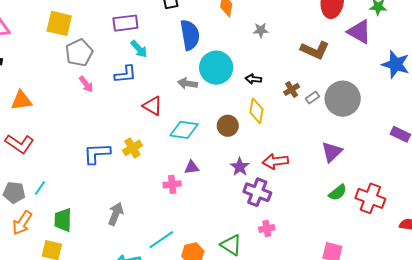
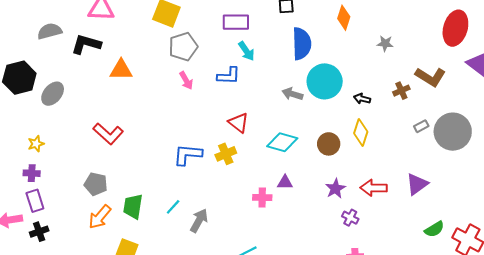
gray star: (261, 30) -> (385, 43), moved
brown cross: (292, 89) -> (401, 91), moved
orange triangle: (21, 100) -> (121, 70), moved
red triangle: (153, 106) -> (239, 123), moved
purple triangle: (332, 152) -> (417, 184), moved
cyan line: (40, 188) -> (173, 207), moved
purple cross: (257, 192) -> (350, 218), size x0.6
green trapezoid: (63, 220) -> (133, 206), moved

